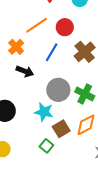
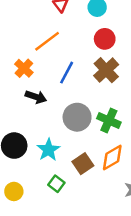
red circle: (65, 27) -> (105, 39), moved
cyan star: (44, 112) -> (48, 150), moved, turned 30
green square: (46, 146) -> (56, 184), moved

